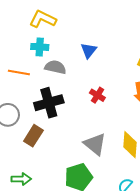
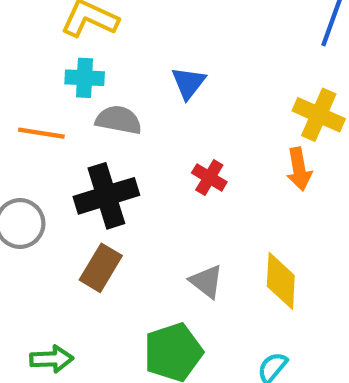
brown rectangle: (33, 136) -> (101, 268), moved
gray triangle: (95, 144) -> (206, 282), size x0.7

